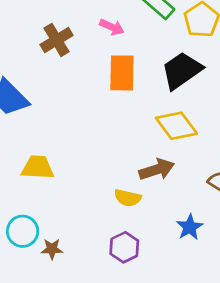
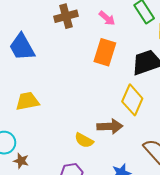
yellow diamond: (176, 126) -> (132, 100), turned 44
yellow trapezoid: (38, 167) -> (27, 101), turned -30

